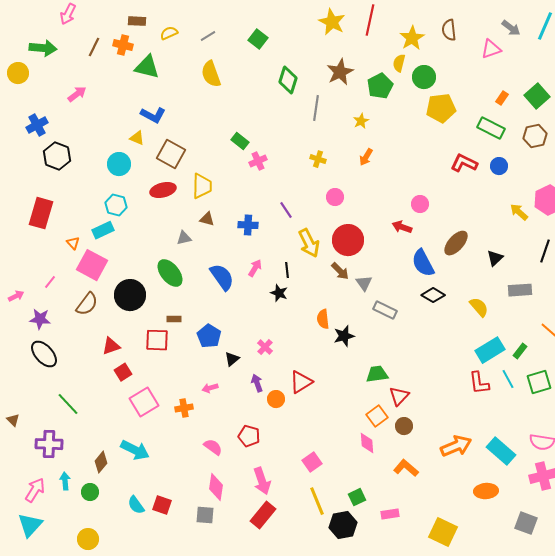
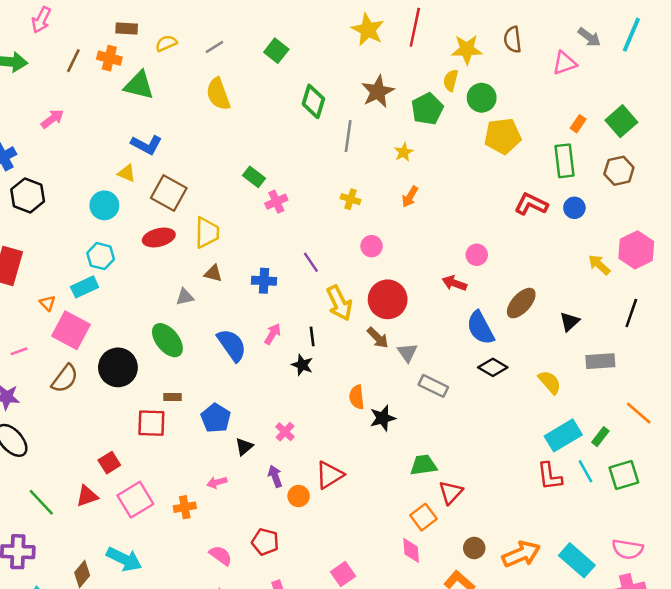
yellow star: (412, 38) -> (467, 49), turned 30
green rectangle: (491, 128) -> (565, 161), turned 56
pink line: (50, 282) -> (19, 351), turned 32
red triangle: (111, 346) -> (87, 496), moved
brown circle: (404, 426) -> (474, 548), moved

